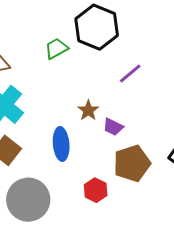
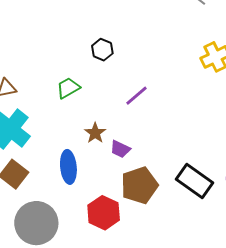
black hexagon: (97, 27) -> (102, 50), size x0.5
green trapezoid: (56, 49) -> (68, 88), moved
red hexagon: (96, 190) -> (104, 213), size x1.4

